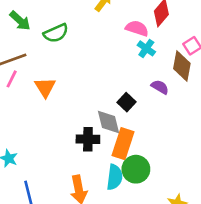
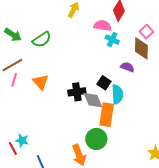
black cross: (88, 139) -> (77, 92), moved
green circle: (136, 169) -> (96, 139), moved
cyan semicircle: (115, 177) -> (117, 94), moved

